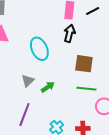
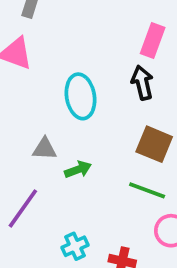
black arrow: (70, 33) -> (142, 83), turned -42
gray triangle: (28, 81) -> (45, 149), turned 32

